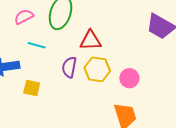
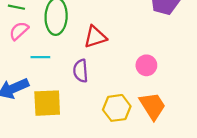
yellow hexagon: (97, 69) -> (117, 108), moved
yellow square: (32, 88) -> (47, 103), size x1.6

